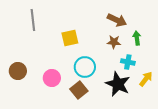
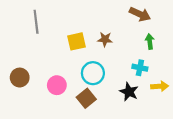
brown arrow: (117, 20) -> (140, 14), moved
brown star: (114, 42) -> (105, 39), moved
yellow arrow: (146, 79) -> (160, 86), turned 49
black star: (118, 84) -> (129, 92), size x0.7

